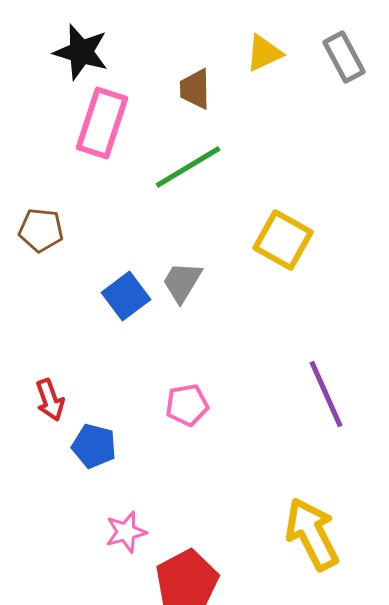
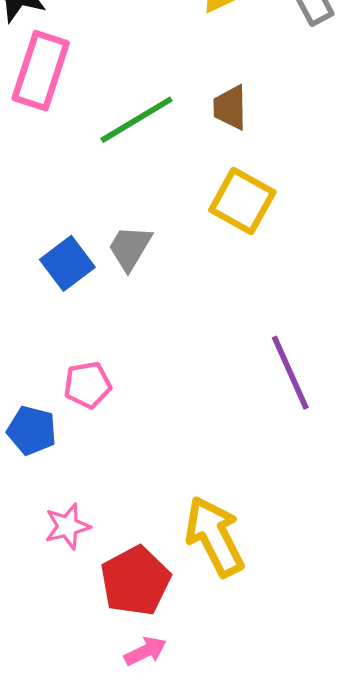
brown trapezoid: (195, 89) -> (230, 107), moved
pink pentagon: (187, 405) -> (87, 385), moved
yellow arrow: (312, 534) -> (214, 536), moved

